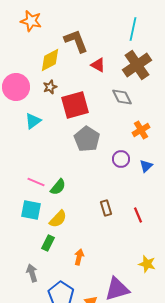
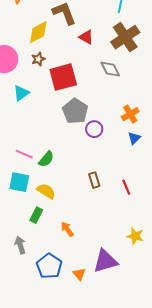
orange cross: (141, 130) -> (130, 114), moved
purple circle: (121, 159) -> (94, 129), moved
yellow semicircle: (58, 219) -> (46, 191), turned -102
orange arrow: (79, 257) -> (67, 229), turned -49

